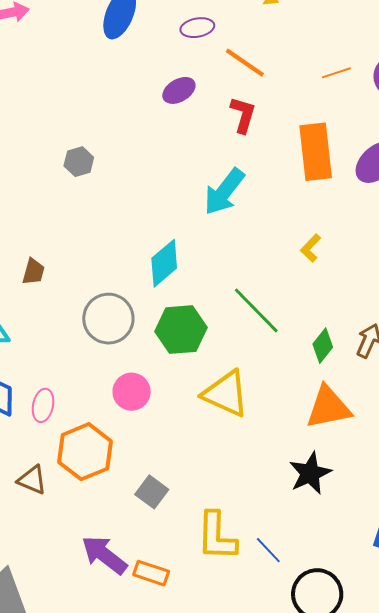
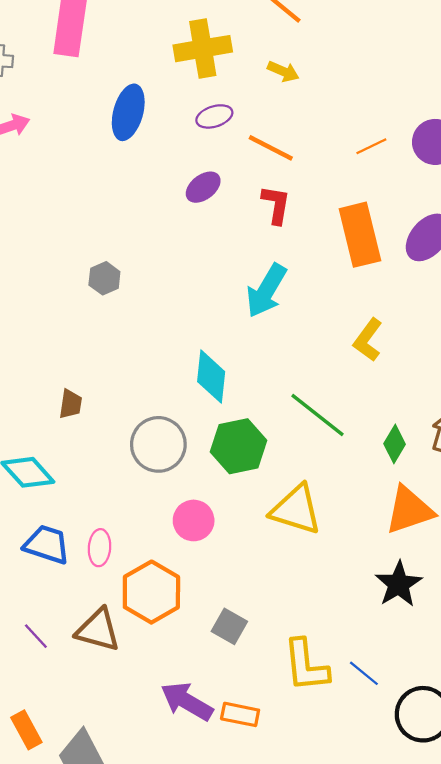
yellow L-shape: (311, 248) -> (368, 340), size x1.4
cyan diamond: (164, 263) -> (211, 377), turned -36
brown triangle: (32, 480) -> (98, 630), size x1.4

